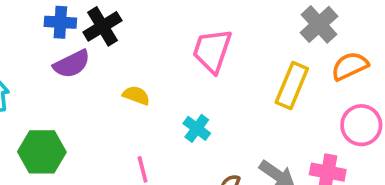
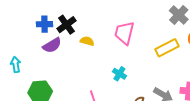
yellow rectangle: (292, 86) -> (167, 48), turned 45
yellow semicircle: (136, 95) -> (87, 41), moved

